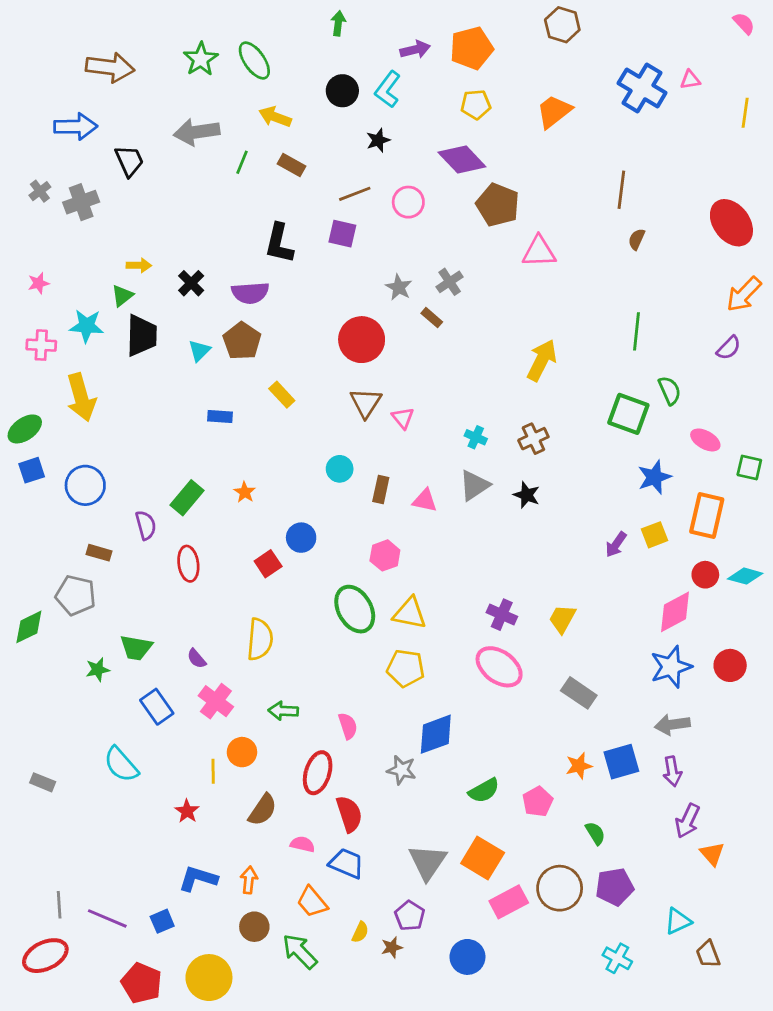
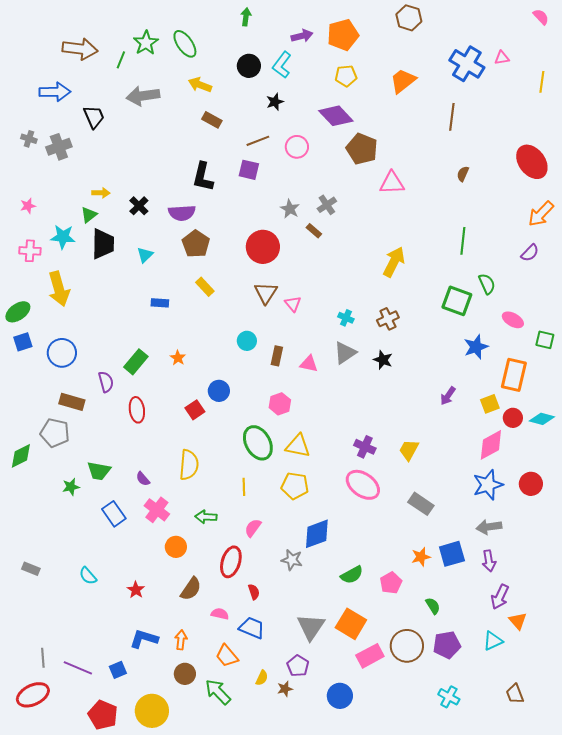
green line: (242, 162) -> (121, 60), moved
brown line: (621, 190) -> (452, 117), moved
gray cross: (40, 191) -> (29, 139), turned -35
brown pentagon: (242, 341) -> (196, 244), moved
yellow square: (654, 535) -> (490, 404), moved
brown rectangle: (99, 553) -> (72, 402), size x1.4
pink semicircle: (348, 726) -> (253, 528), turned -126
cyan semicircle: (121, 764) -> (88, 576), moved, size x0.7
yellow line: (213, 771) -> (244, 487), moved
red semicircle: (349, 814) -> (254, 592), size x0.6
cyan triangle: (678, 921) -> (493, 641), moved

